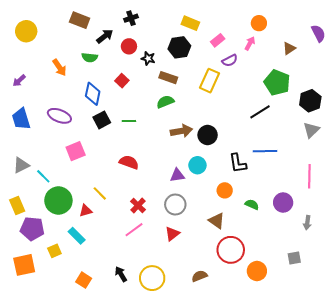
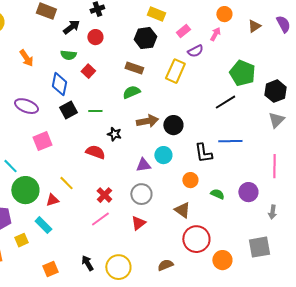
brown triangle: (289, 48) -> (254, 26), moved
green semicircle: (90, 57) -> (68, 55), moved
black star: (148, 58) -> (114, 134), moved
gray square: (294, 258) -> (259, 247), size x1.6
orange square: (84, 280) -> (50, 269), turned 35

